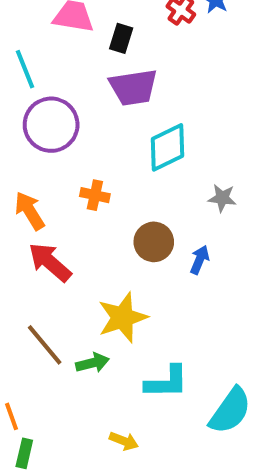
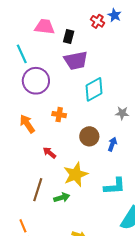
red arrow: (50, 262) -> (49, 153), moved, size x0.6
brown line: (45, 345) -> (38, 190), turned 60
cyan L-shape: (167, 382) -> (115, 186), moved

